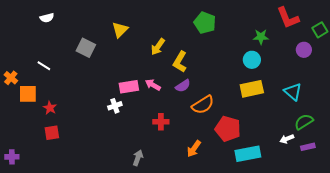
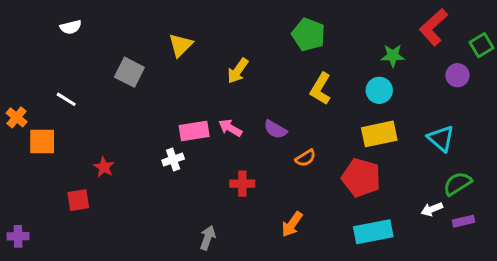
red L-shape: (288, 18) -> (433, 27), turned 70
yellow L-shape: (180, 62) -> (321, 89), moved
purple semicircle: (183, 86) -> (275, 129), turned 63
orange semicircle: (203, 105) -> (305, 158), size x0.6
red star: (50, 108) -> (104, 167), moved
red pentagon: (228, 129) -> (361, 178), moved

